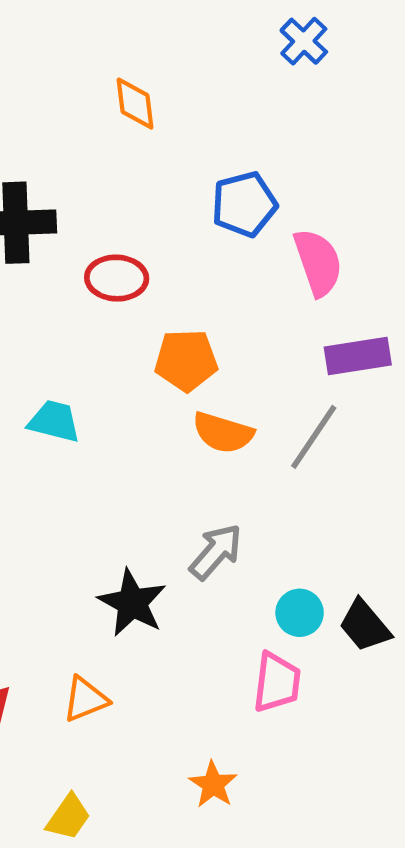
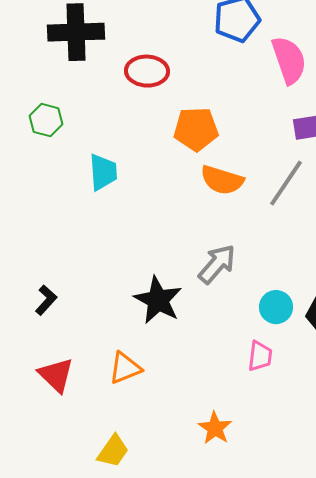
cyan trapezoid: (54, 421) -> (103, 172), turned 72
pink trapezoid: (277, 682) -> (260, 356), size x0.7

